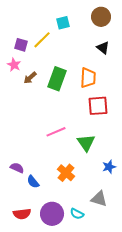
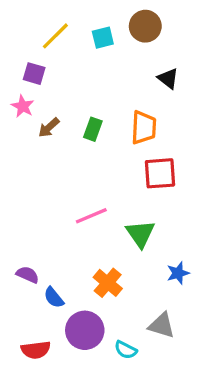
brown circle: (101, 17) -> (145, 26), moved
yellow line: (42, 40) -> (55, 36), moved
green rectangle: (57, 79) -> (93, 129), size x0.6
purple circle: (52, 214) -> (85, 330), moved

